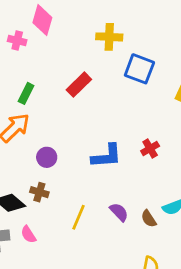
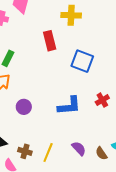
blue square: (139, 69) -> (82, 61), moved
red rectangle: (79, 85) -> (50, 41), moved, turned -60
brown cross: (39, 192) -> (25, 151), moved

